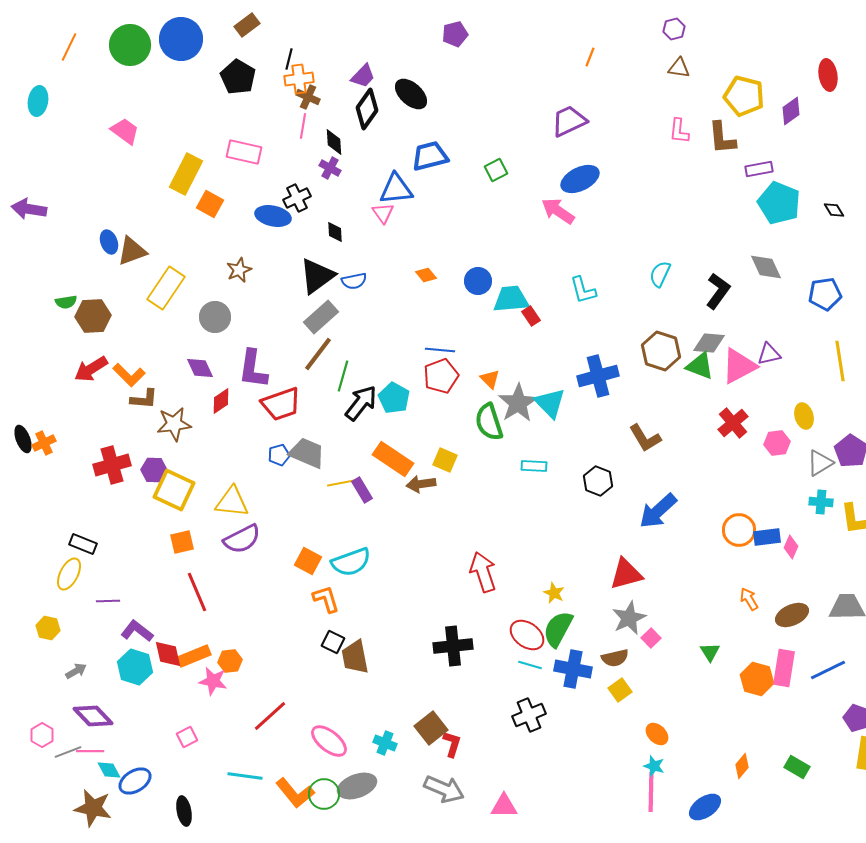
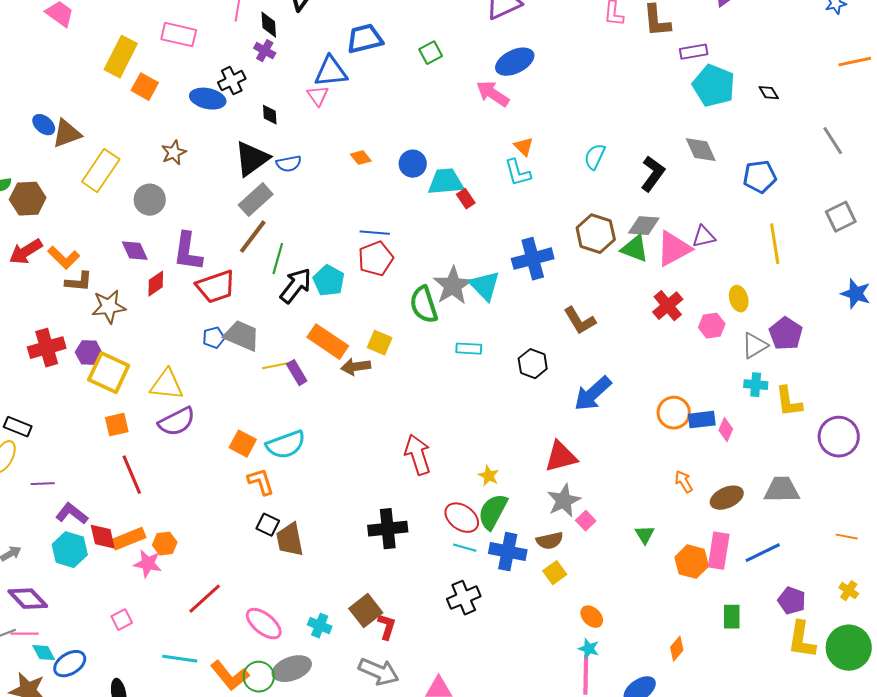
blue ellipse: (109, 242) -> (44, 125), turned -30
orange triangle: (490, 379) -> (524, 147), moved
green rectangle: (797, 767) -> (732, 617), moved, turned 60

